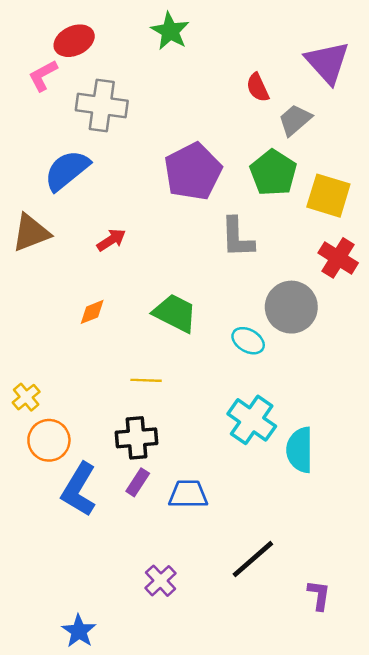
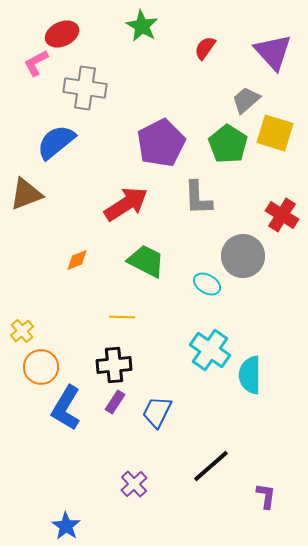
red semicircle: (258, 88) -> (205, 48), moved, turned 60
yellow square: (328, 196) -> (275, 133), moved
red arrow: (111, 240) -> (126, 204), moved, size x1.8
blue trapezoid: (188, 494) -> (157, 412), turned -64

